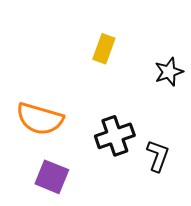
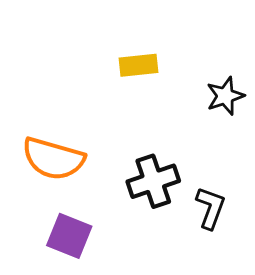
yellow rectangle: (104, 49) -> (139, 65), turned 64

